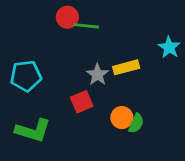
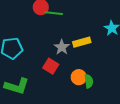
red square: (82, 102) -> (51, 66), turned -35
green semicircle: (136, 123) -> (89, 81), turned -32

